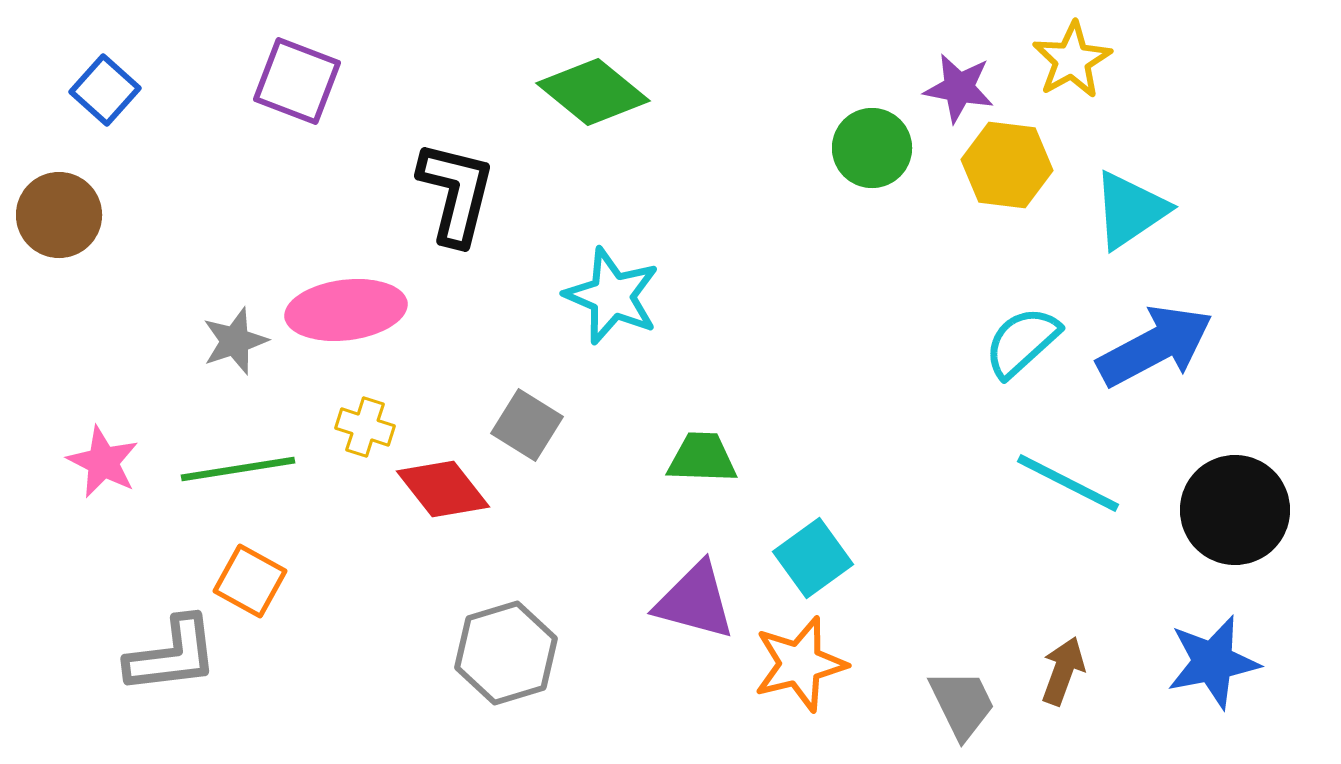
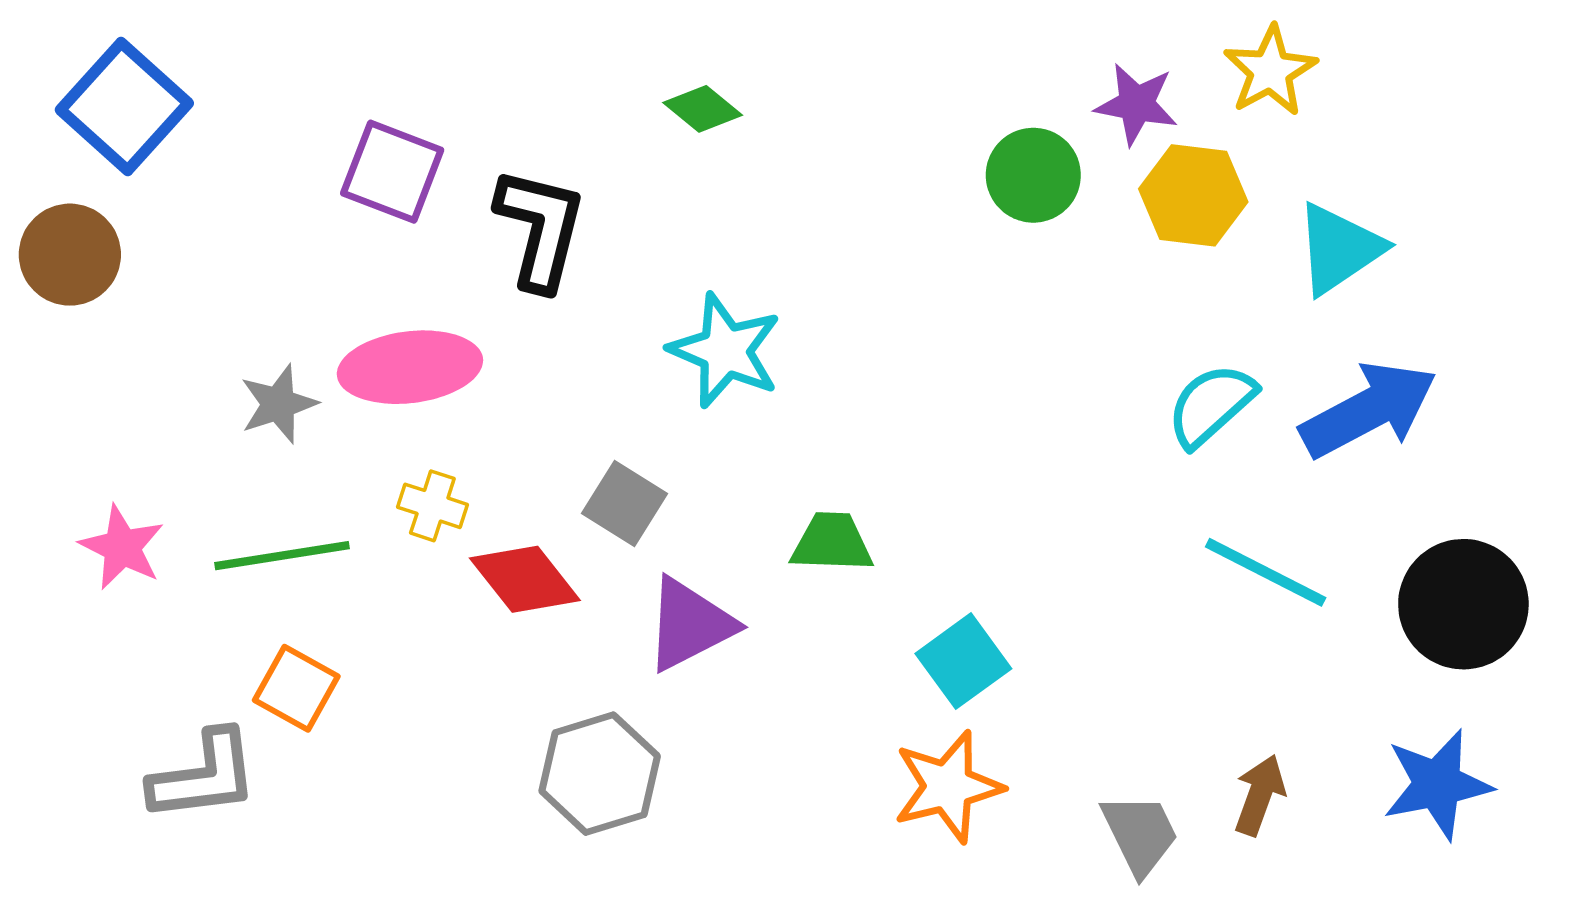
purple square: (297, 81) -> (392, 172), moved
blue square: (105, 90) -> (124, 106), size x1.6
green diamond: (593, 92) -> (703, 109), size x0.6
purple triangle: (695, 601) -> (690, 624), moved, turned -42

